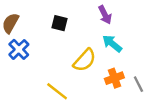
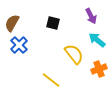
yellow semicircle: (85, 60) -> (74, 54), turned -80

